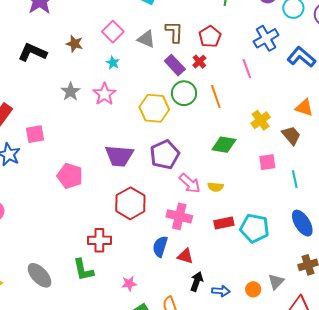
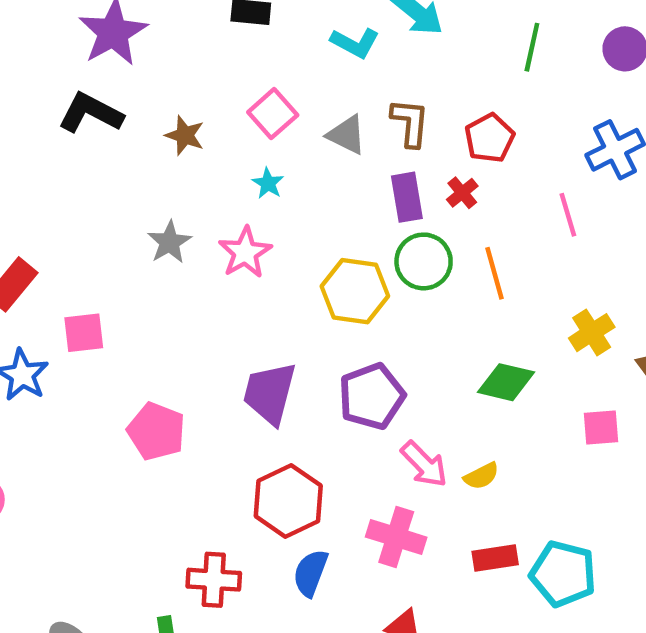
black L-shape: (32, 52) -> (91, 113), moved
purple rectangle: (175, 65) -> (407, 197), turned 30
purple trapezoid: (119, 156) -> (270, 393), turned 96
yellow semicircle: (216, 187) -> (481, 476), turned -35
blue semicircle: (160, 247) -> (310, 573), moved

